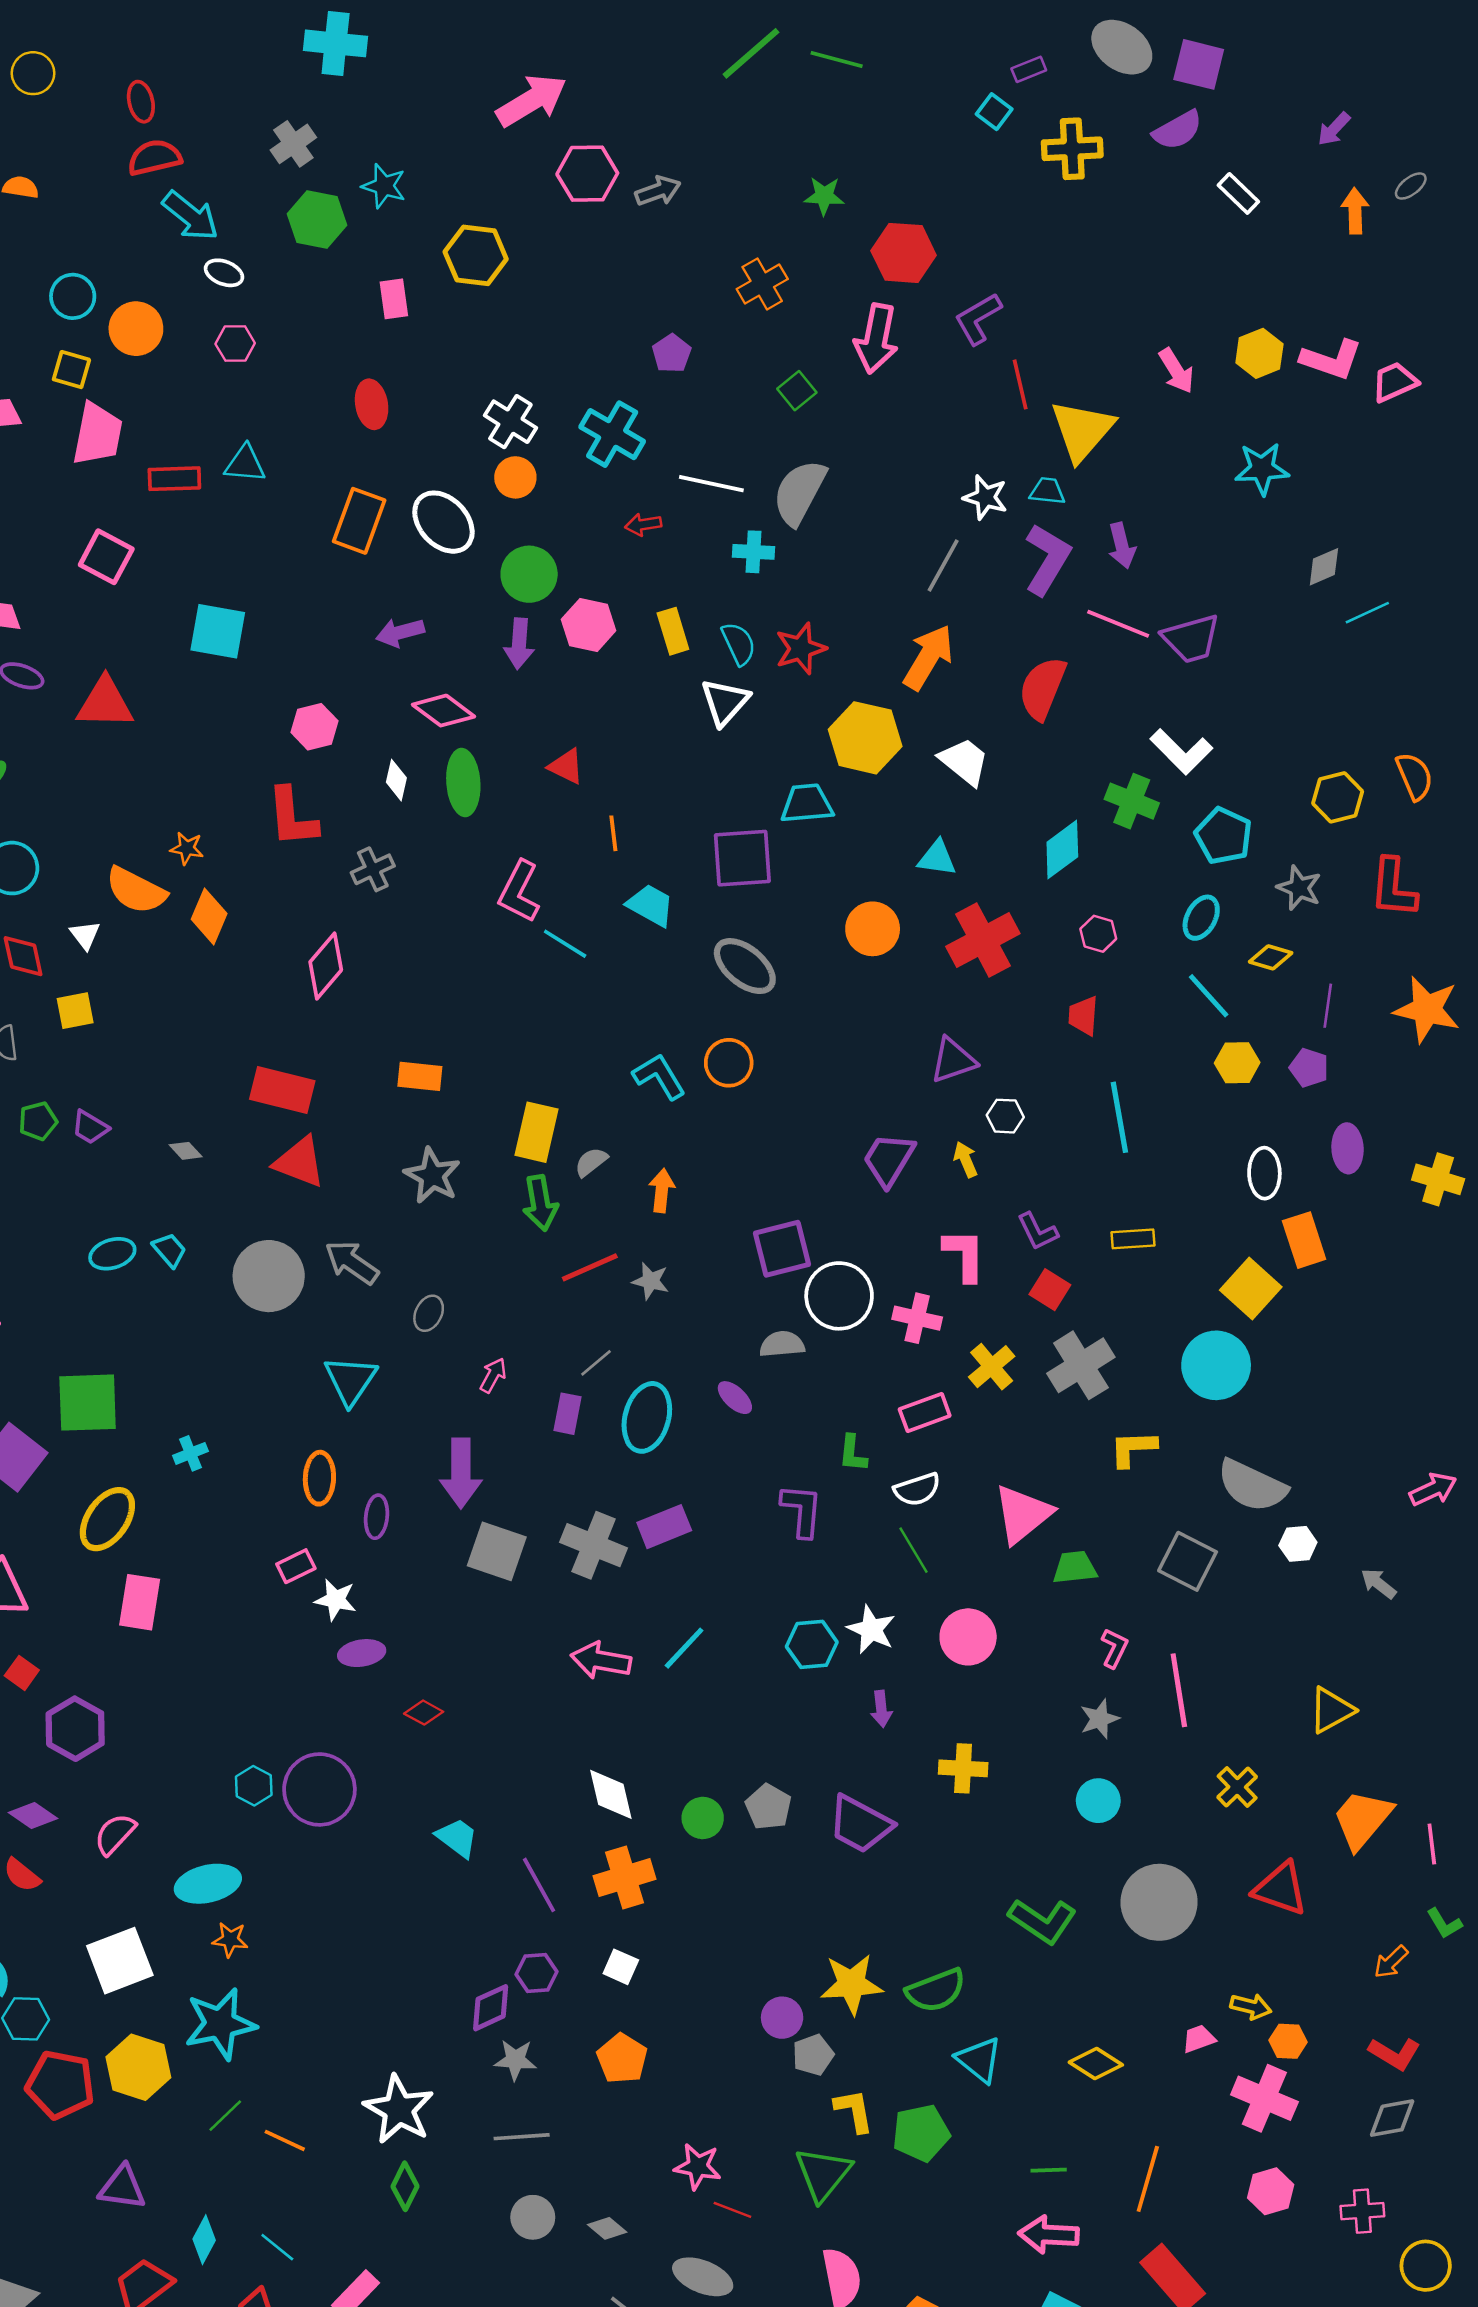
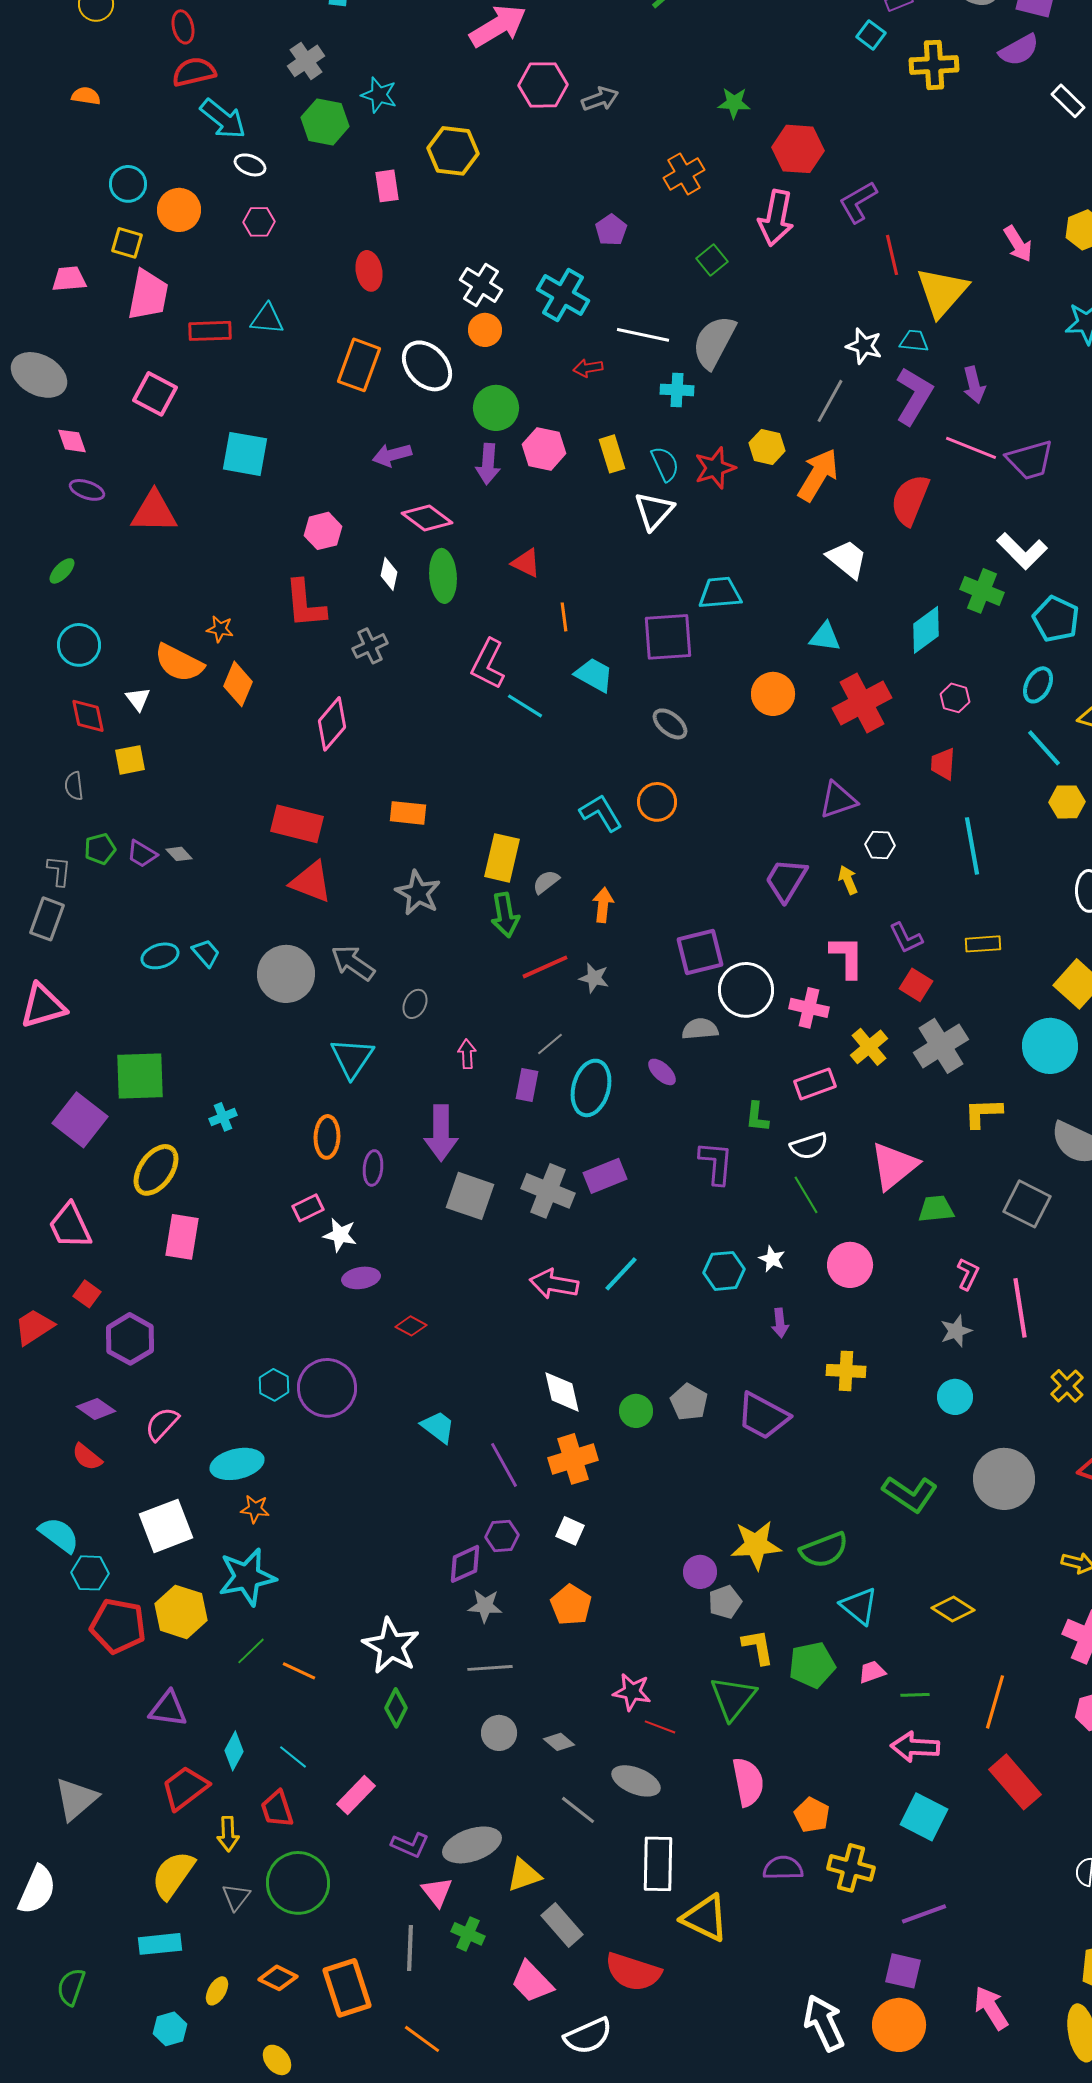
yellow hexagon: (865, 738) -> (767, 447), moved, size x0.6
gray ellipse: (745, 966) -> (670, 724), size x0.7
gray diamond: (186, 1151) -> (179, 854), moved
pink arrow: (493, 1375) -> (467, 1054), turned -32
white star: (871, 1629) -> (772, 1259), size x0.7
pink trapezoid: (1199, 2039) -> (872, 1672), moved

